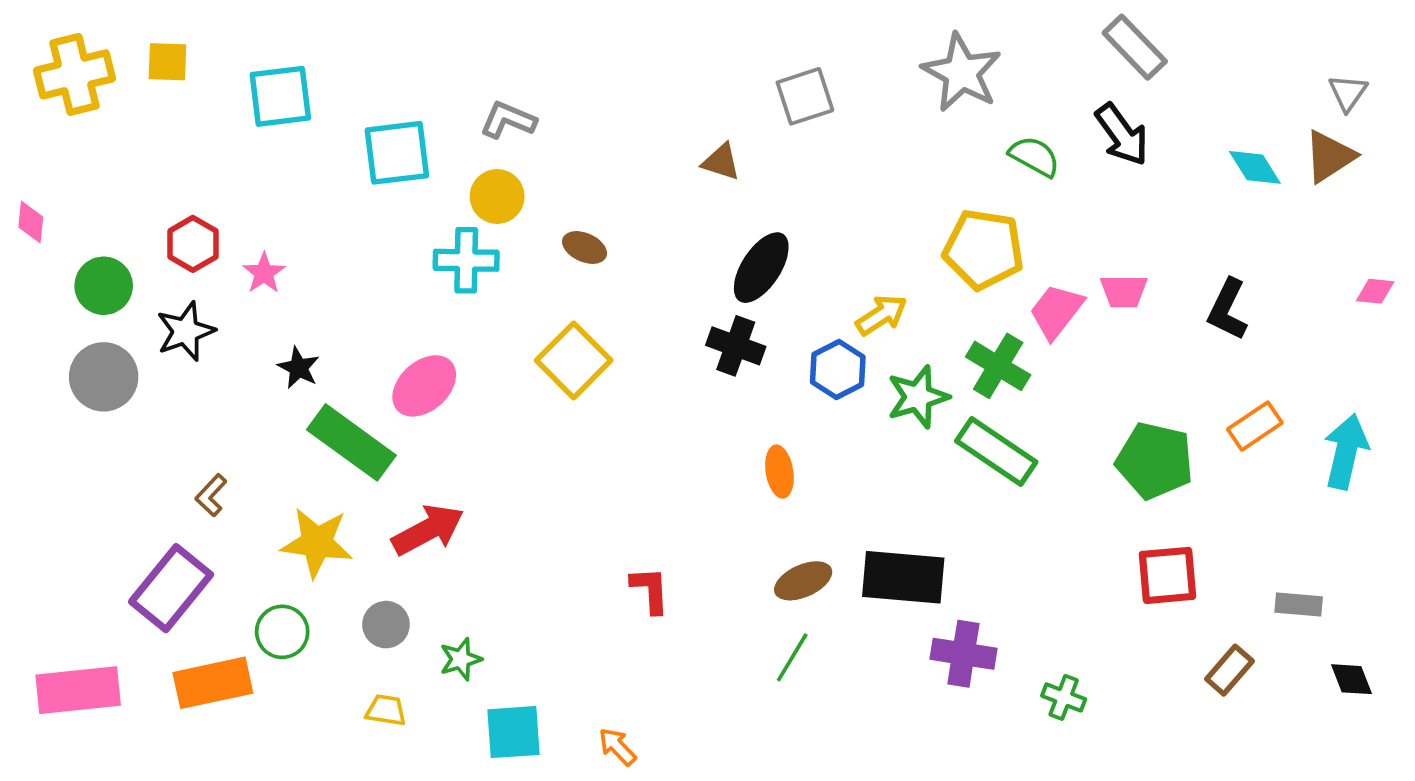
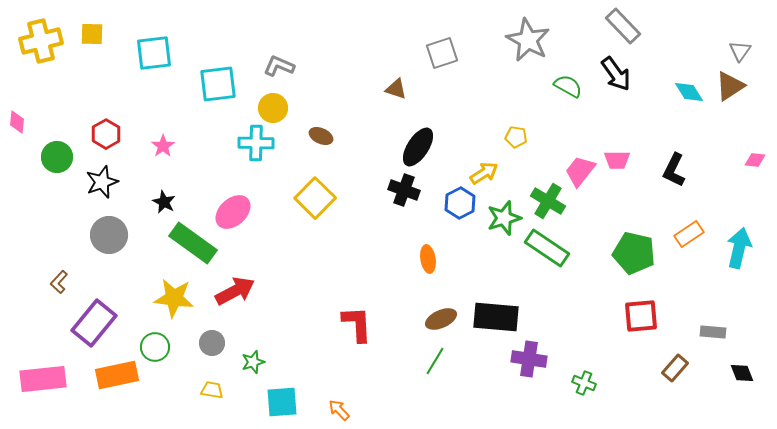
yellow pentagon: (983, 249) -> (516, 137), moved, size x0.5
pink star: (264, 273) -> (163, 146), moved
gray circle: (104, 377) -> (109, 235), moved
brown L-shape: (211, 495) -> (59, 282), moved
red L-shape: (650, 590) -> (357, 324), size x1.4

